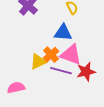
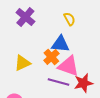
orange cross: (51, 55) -> (51, 57), moved
yellow triangle: (38, 62) -> (22, 63), moved

